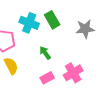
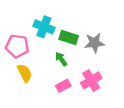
green rectangle: (52, 20) -> (69, 38), moved, turned -42
gray star: (85, 29) -> (94, 43), moved

